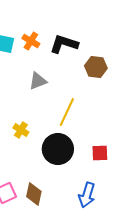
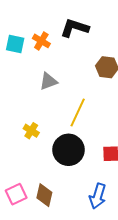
black L-shape: (64, 44) -> (75, 28), moved

